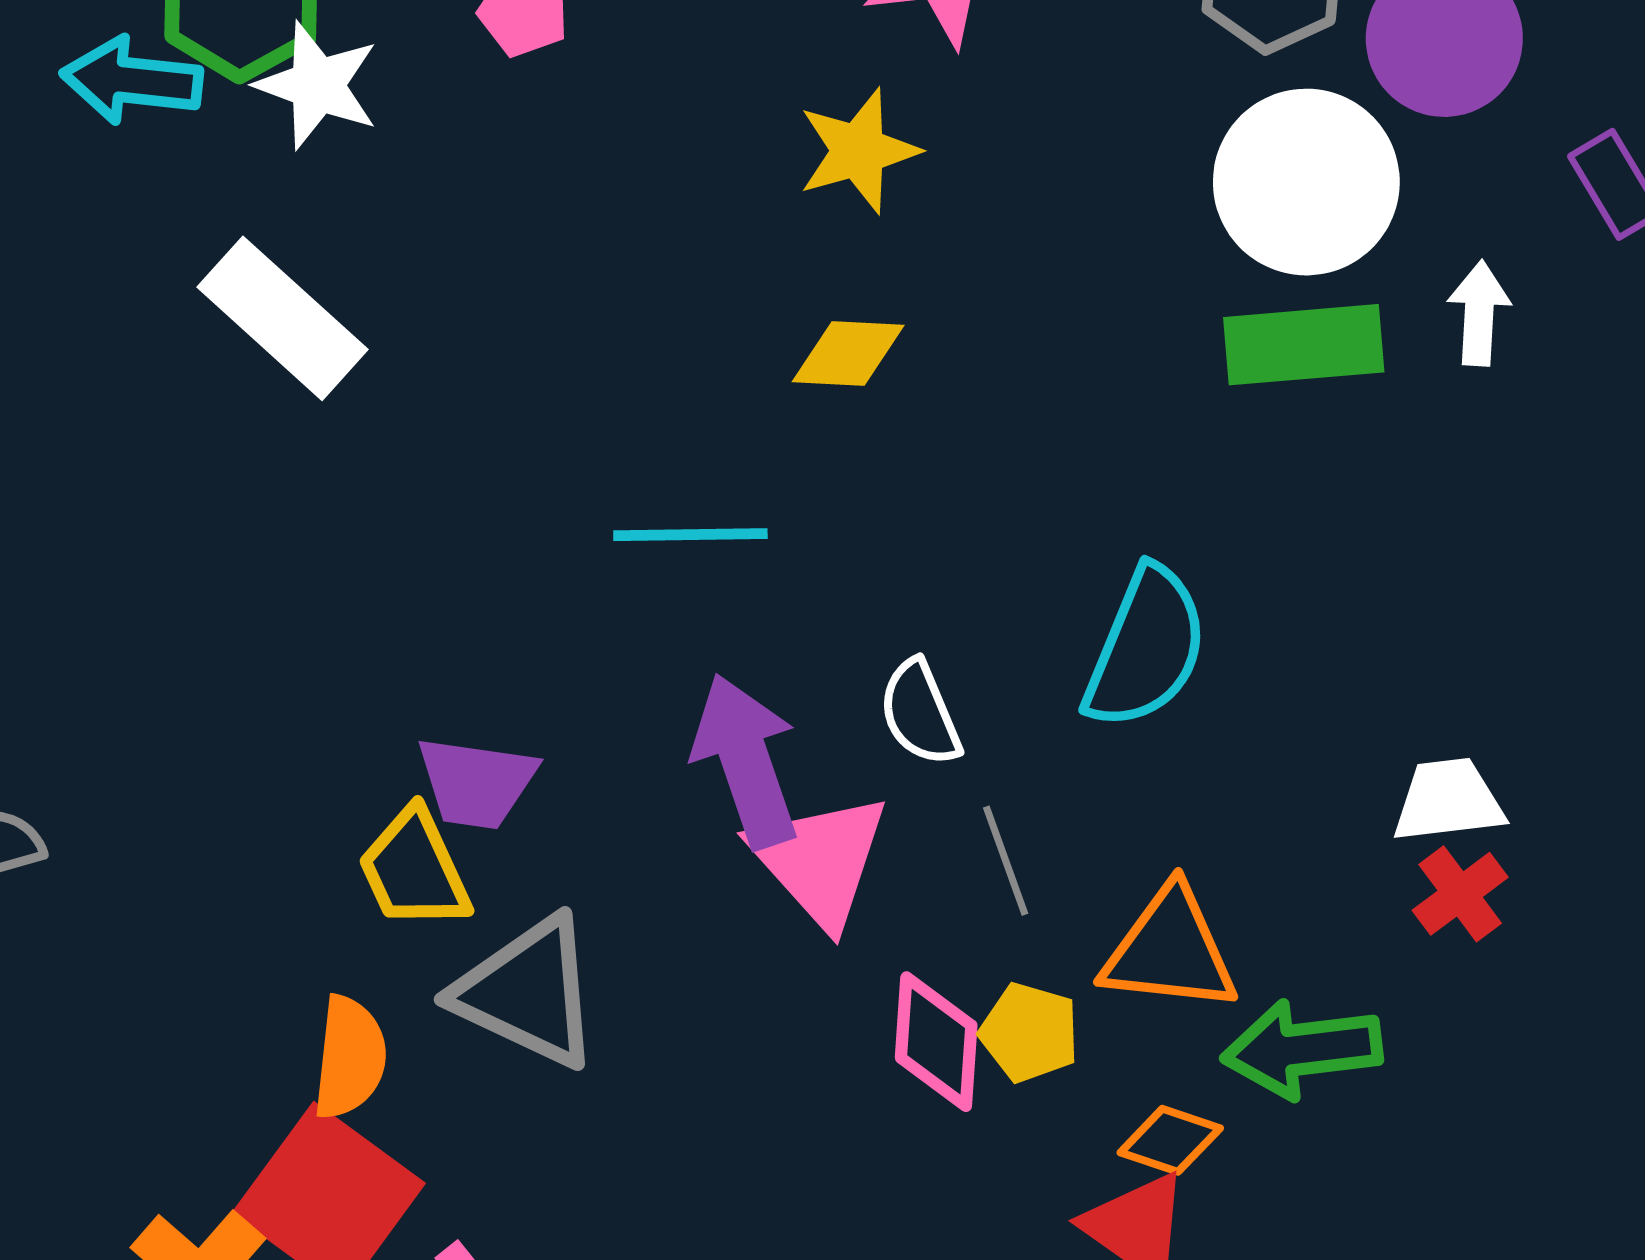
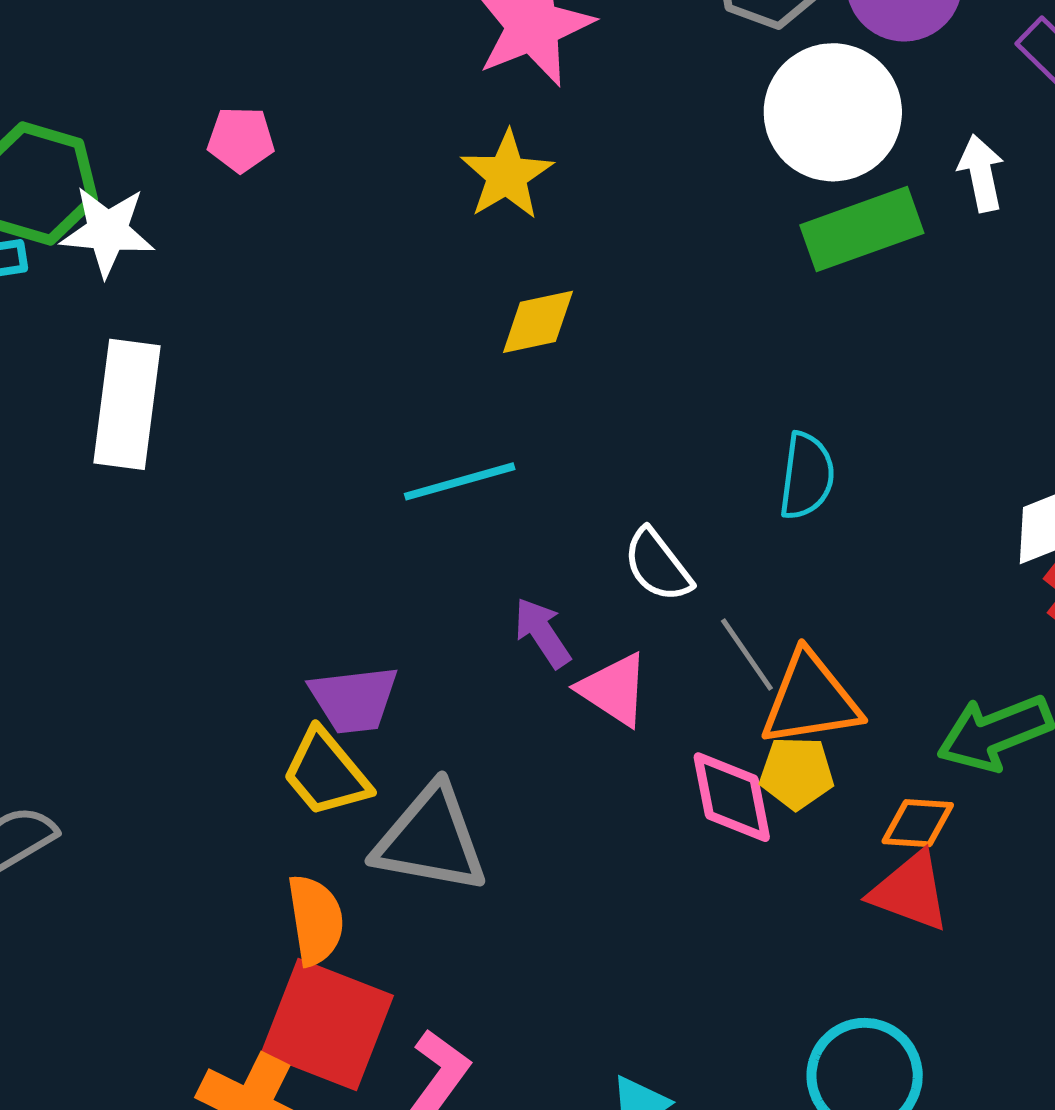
white rectangle: (283, 318) -> (127, 404), turned 70
cyan semicircle: (1146, 648) -> (807, 476), size x0.7
purple arrow: (746, 761) -> (542, 633), size x0.6
pink triangle: (820, 860) -> (614, 689), size x0.7
orange triangle: (1170, 950) -> (810, 699), moved

